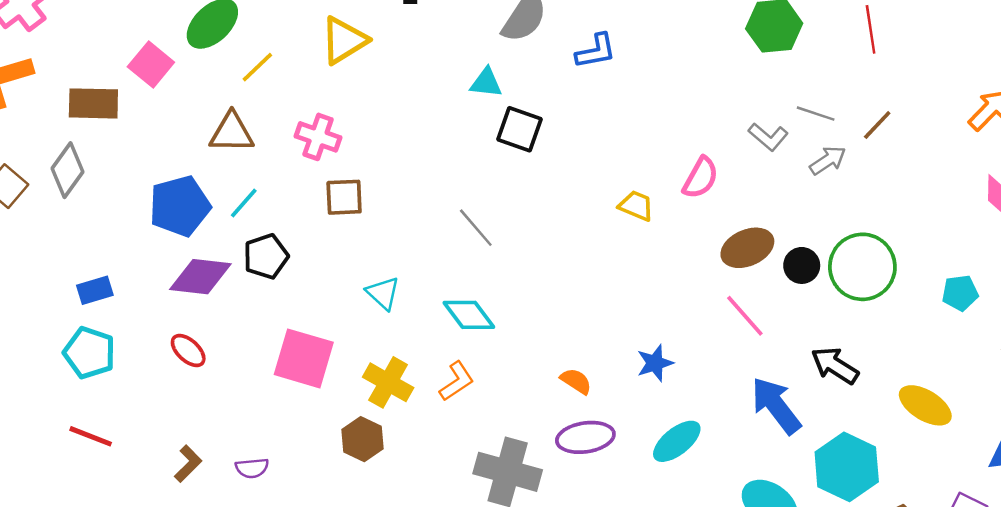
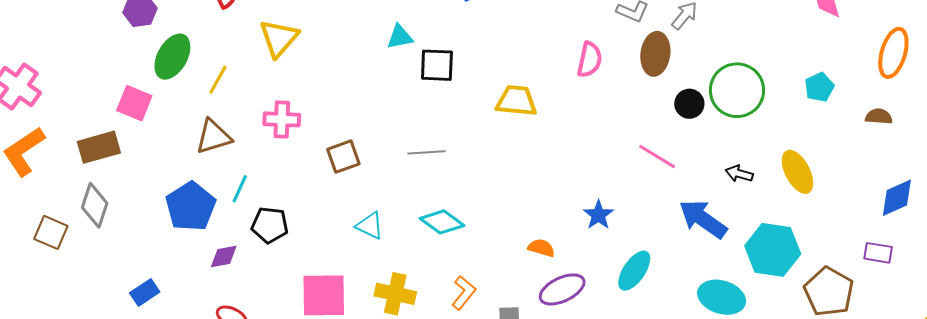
brown square: (344, 197) -> (343, 157), moved
yellow trapezoid: (636, 206) -> (516, 101), moved, size x1.4
gray line: (476, 228) -> (427, 152), turned -36
brown ellipse: (747, 248) -> (655, 54), moved, turned -42
black pentagon: (266, 256) -> (270, 225), turned -30
purple diamond: (200, 277) -> (224, 257), size x0.6
black arrow: (835, 366) -> (739, 174), size x0.7
orange L-shape: (457, 381) -> (464, 293), moved
yellow ellipse: (925, 405) -> (797, 172), moved, turned 48

